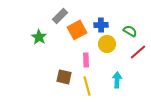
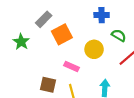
blue cross: (101, 25) -> (102, 15), moved
pink rectangle: (86, 60) -> (72, 66), turned -64

